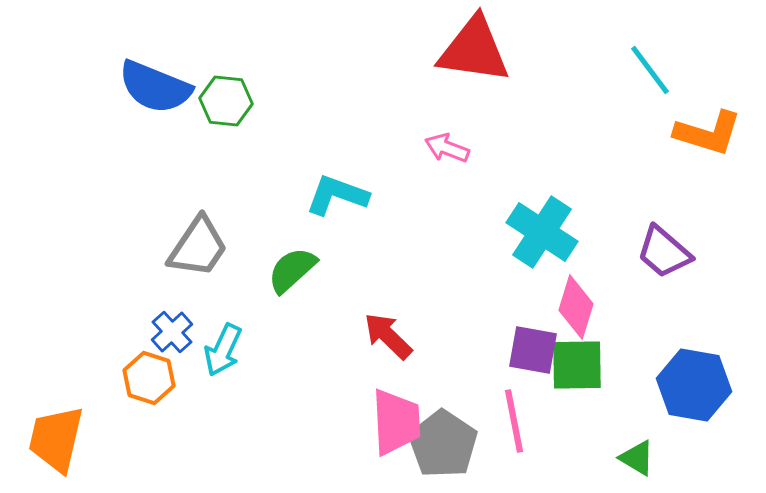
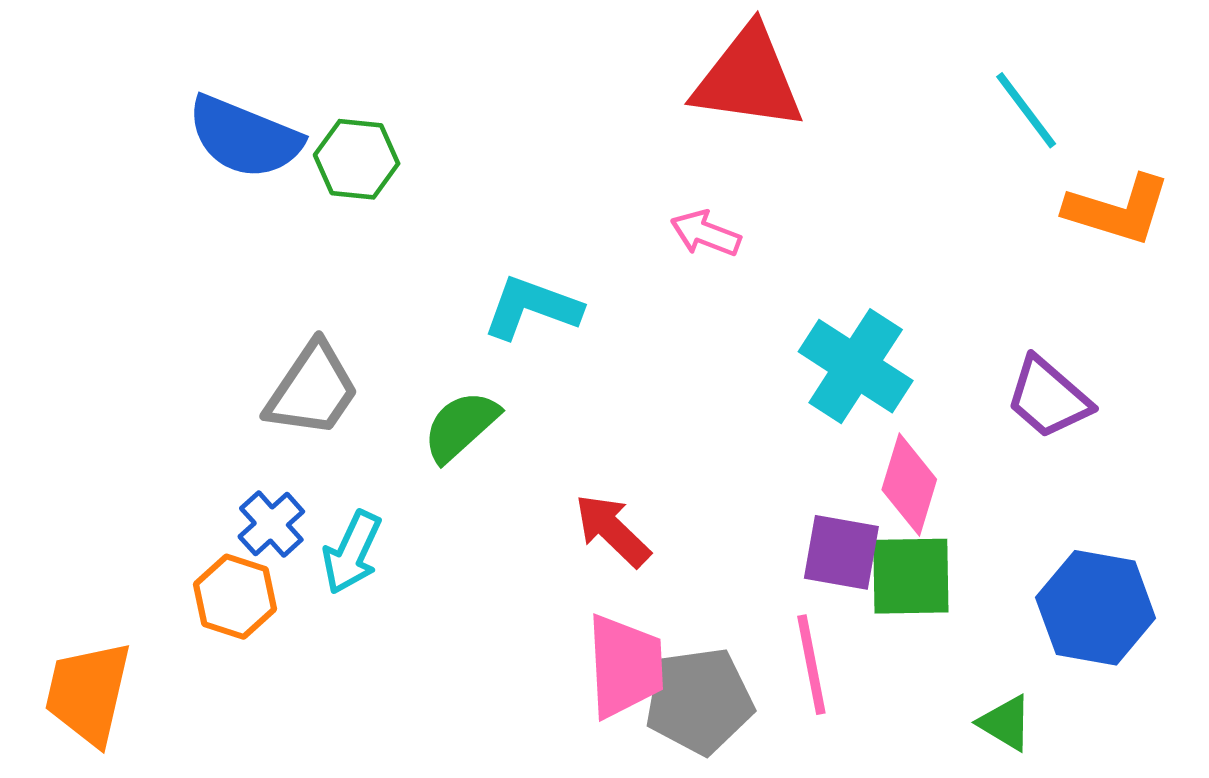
gray pentagon: (443, 444) -> (699, 701), turned 30

